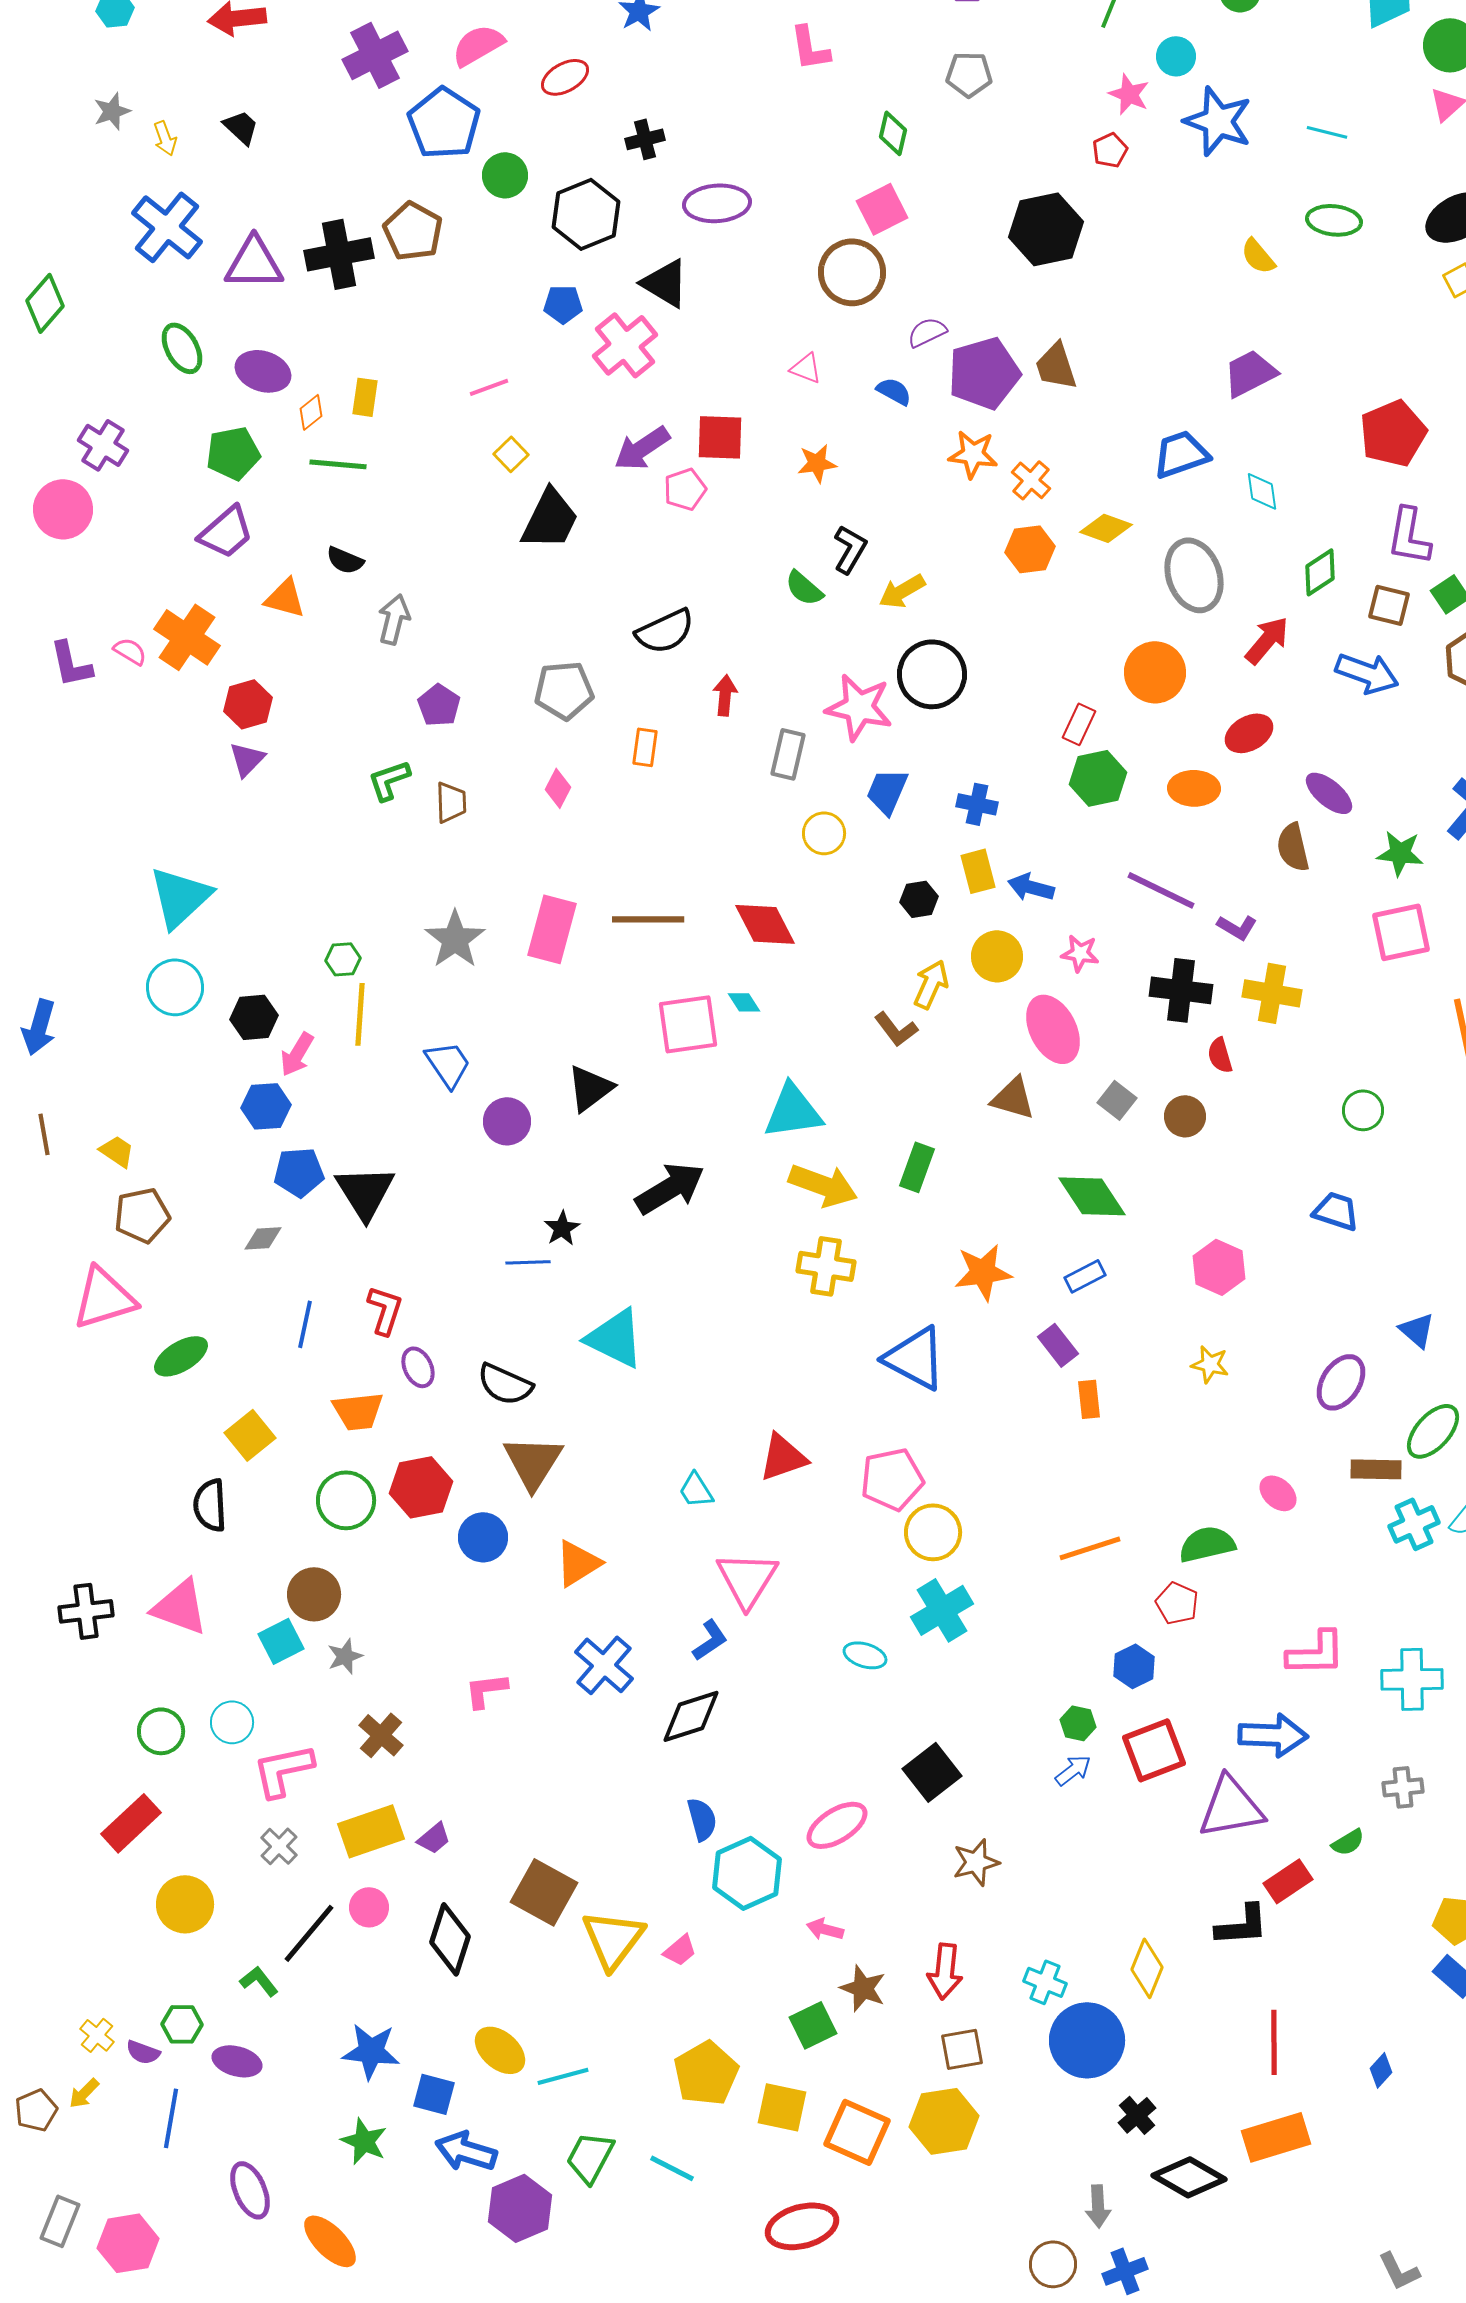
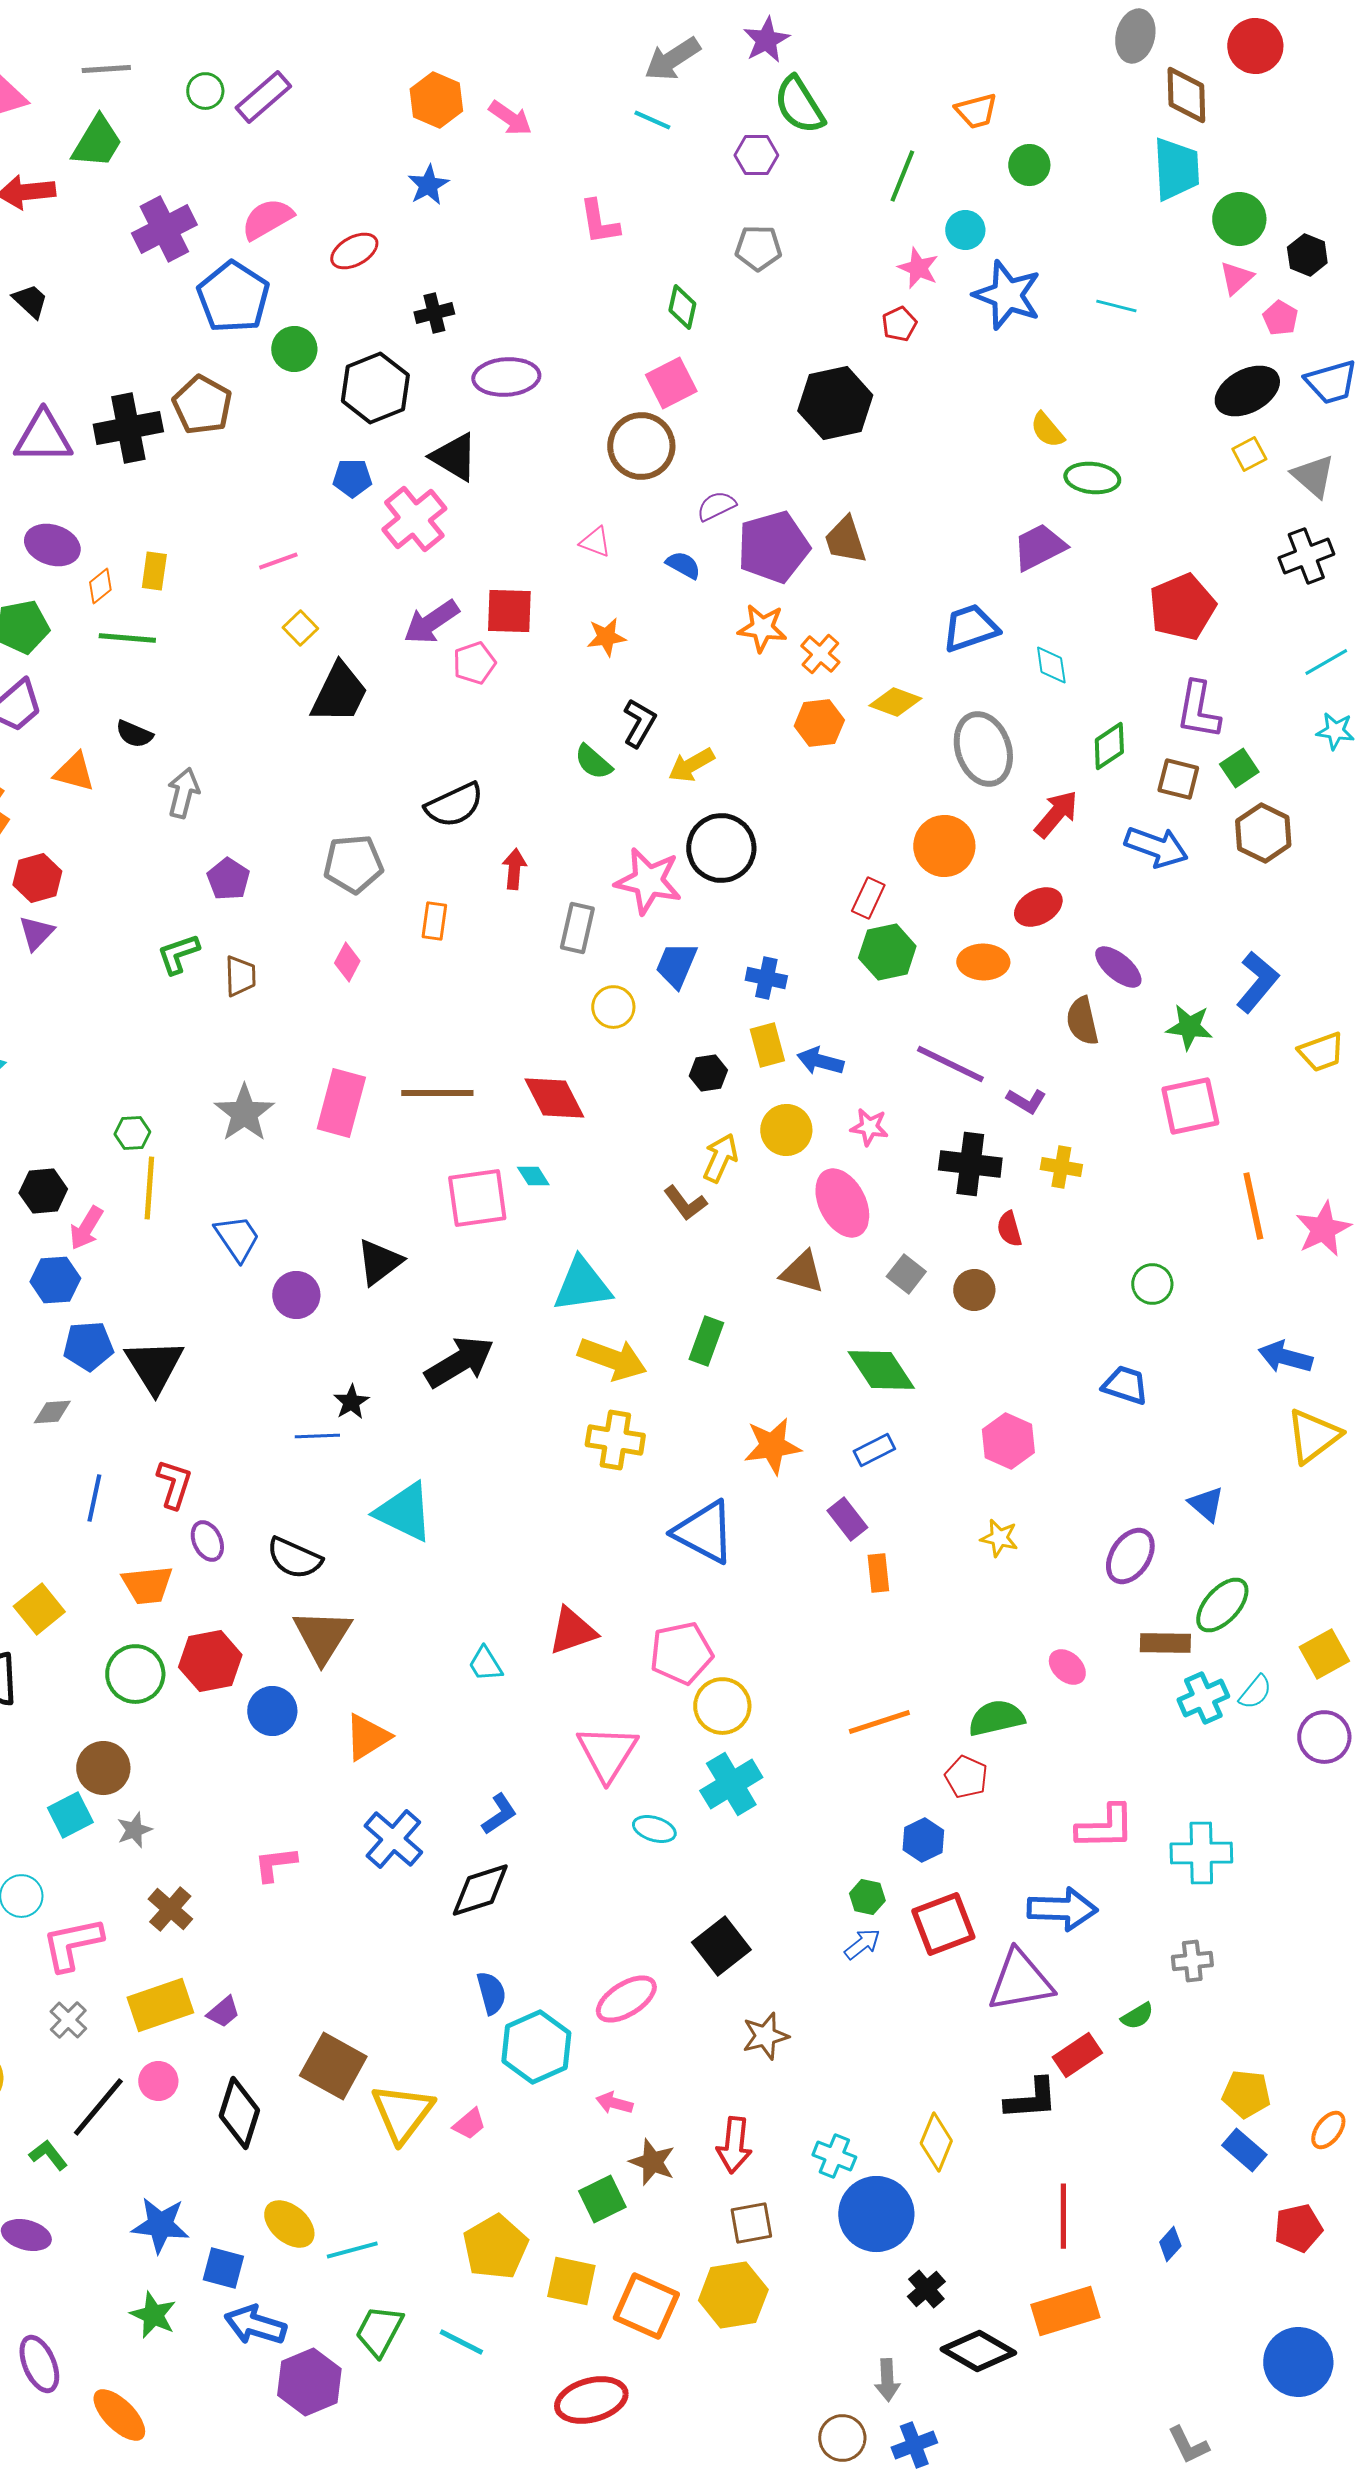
green ellipse: (1334, 220) -> (1092, 478), moved
yellow cross: (1272, 993) -> (1061, 1167), size x0.7
pink triangle: (747, 1579) -> (607, 1753), moved

